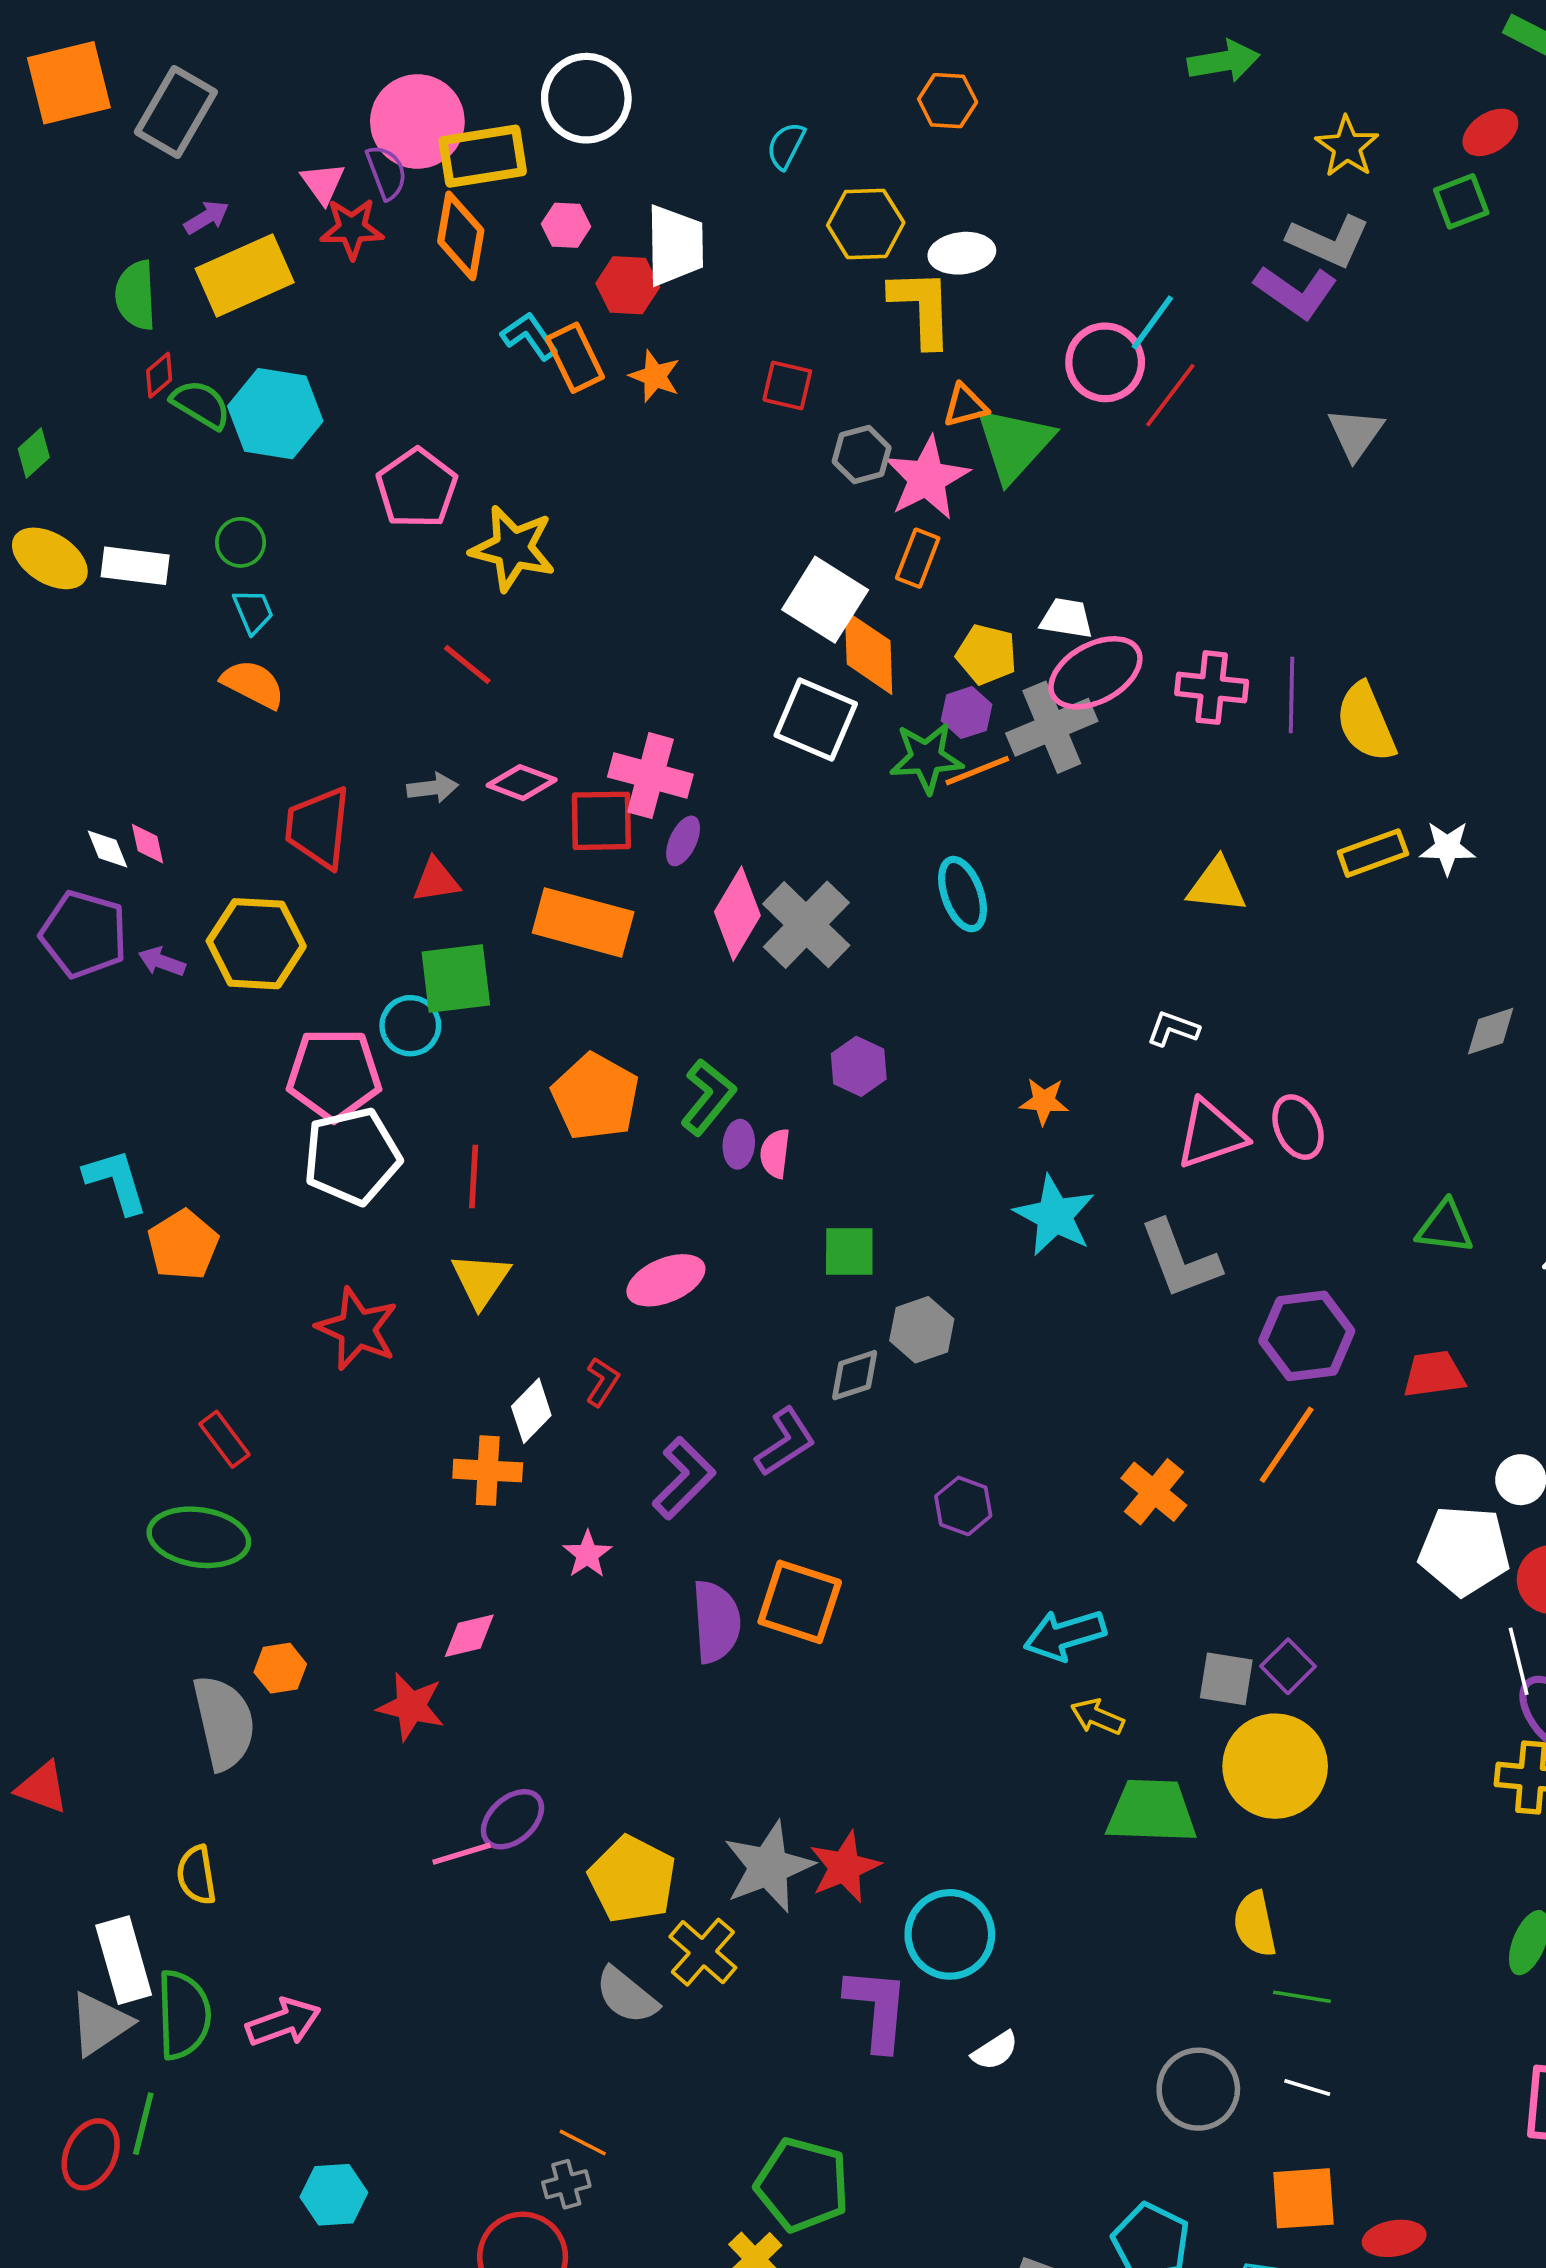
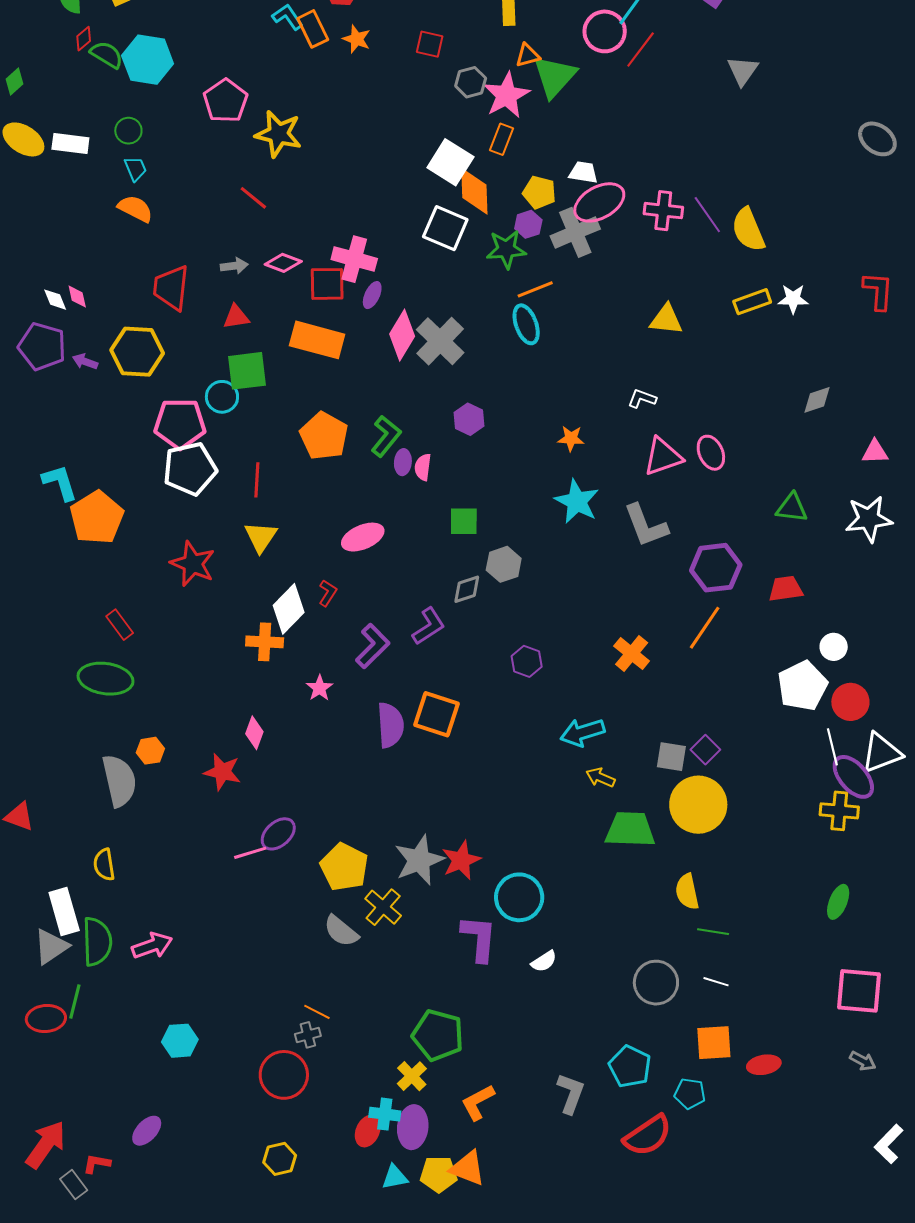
purple line: (1292, 695) -> (707, 215), turned -36
orange line: (977, 771) -> (535, 289), moved
orange pentagon: (183, 1245) -> (97, 518), size x1.4
white diamond: (531, 1411) -> (289, 609), size x1.4
white pentagon: (1464, 1550) -> (802, 686), turned -30
pink diamond: (469, 1636) -> (254, 733), turned -56
red ellipse: (91, 2154) -> (46, 1018), turned 60

